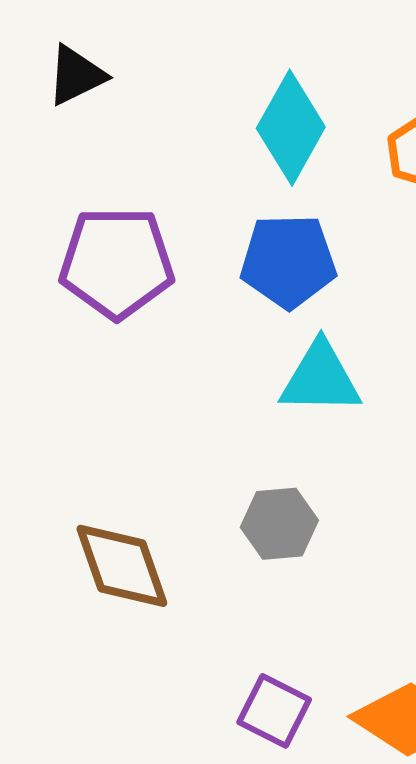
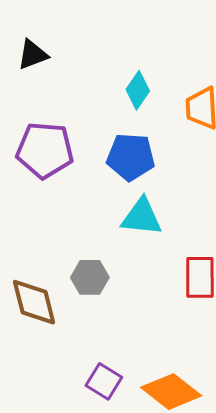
cyan diamond: (291, 128) -> (138, 90), size x0.7
gray hexagon: (279, 524) -> (90, 277), moved

